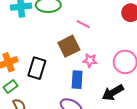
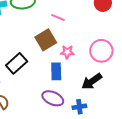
black rectangle: (37, 68) -> (17, 63), turned 35

